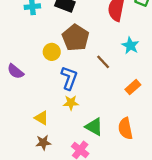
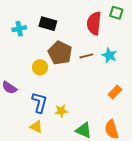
brown line: (103, 62) -> (86, 56), moved, turned -56
blue L-shape: (69, 78) -> (40, 102), moved

